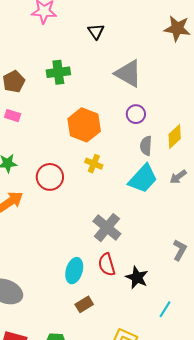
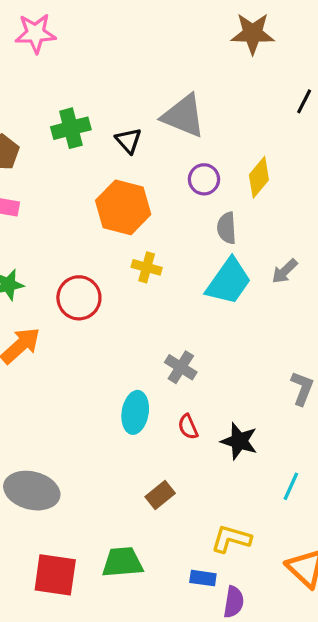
black triangle: (96, 31) -> (128, 141), moved
yellow diamond: (175, 136) -> (259, 177), moved
gray cross: (107, 228) -> (181, 367), size x0.7
red semicircle: (107, 265) -> (188, 427), size x0.7
cyan ellipse: (74, 271) -> (135, 412), moved

